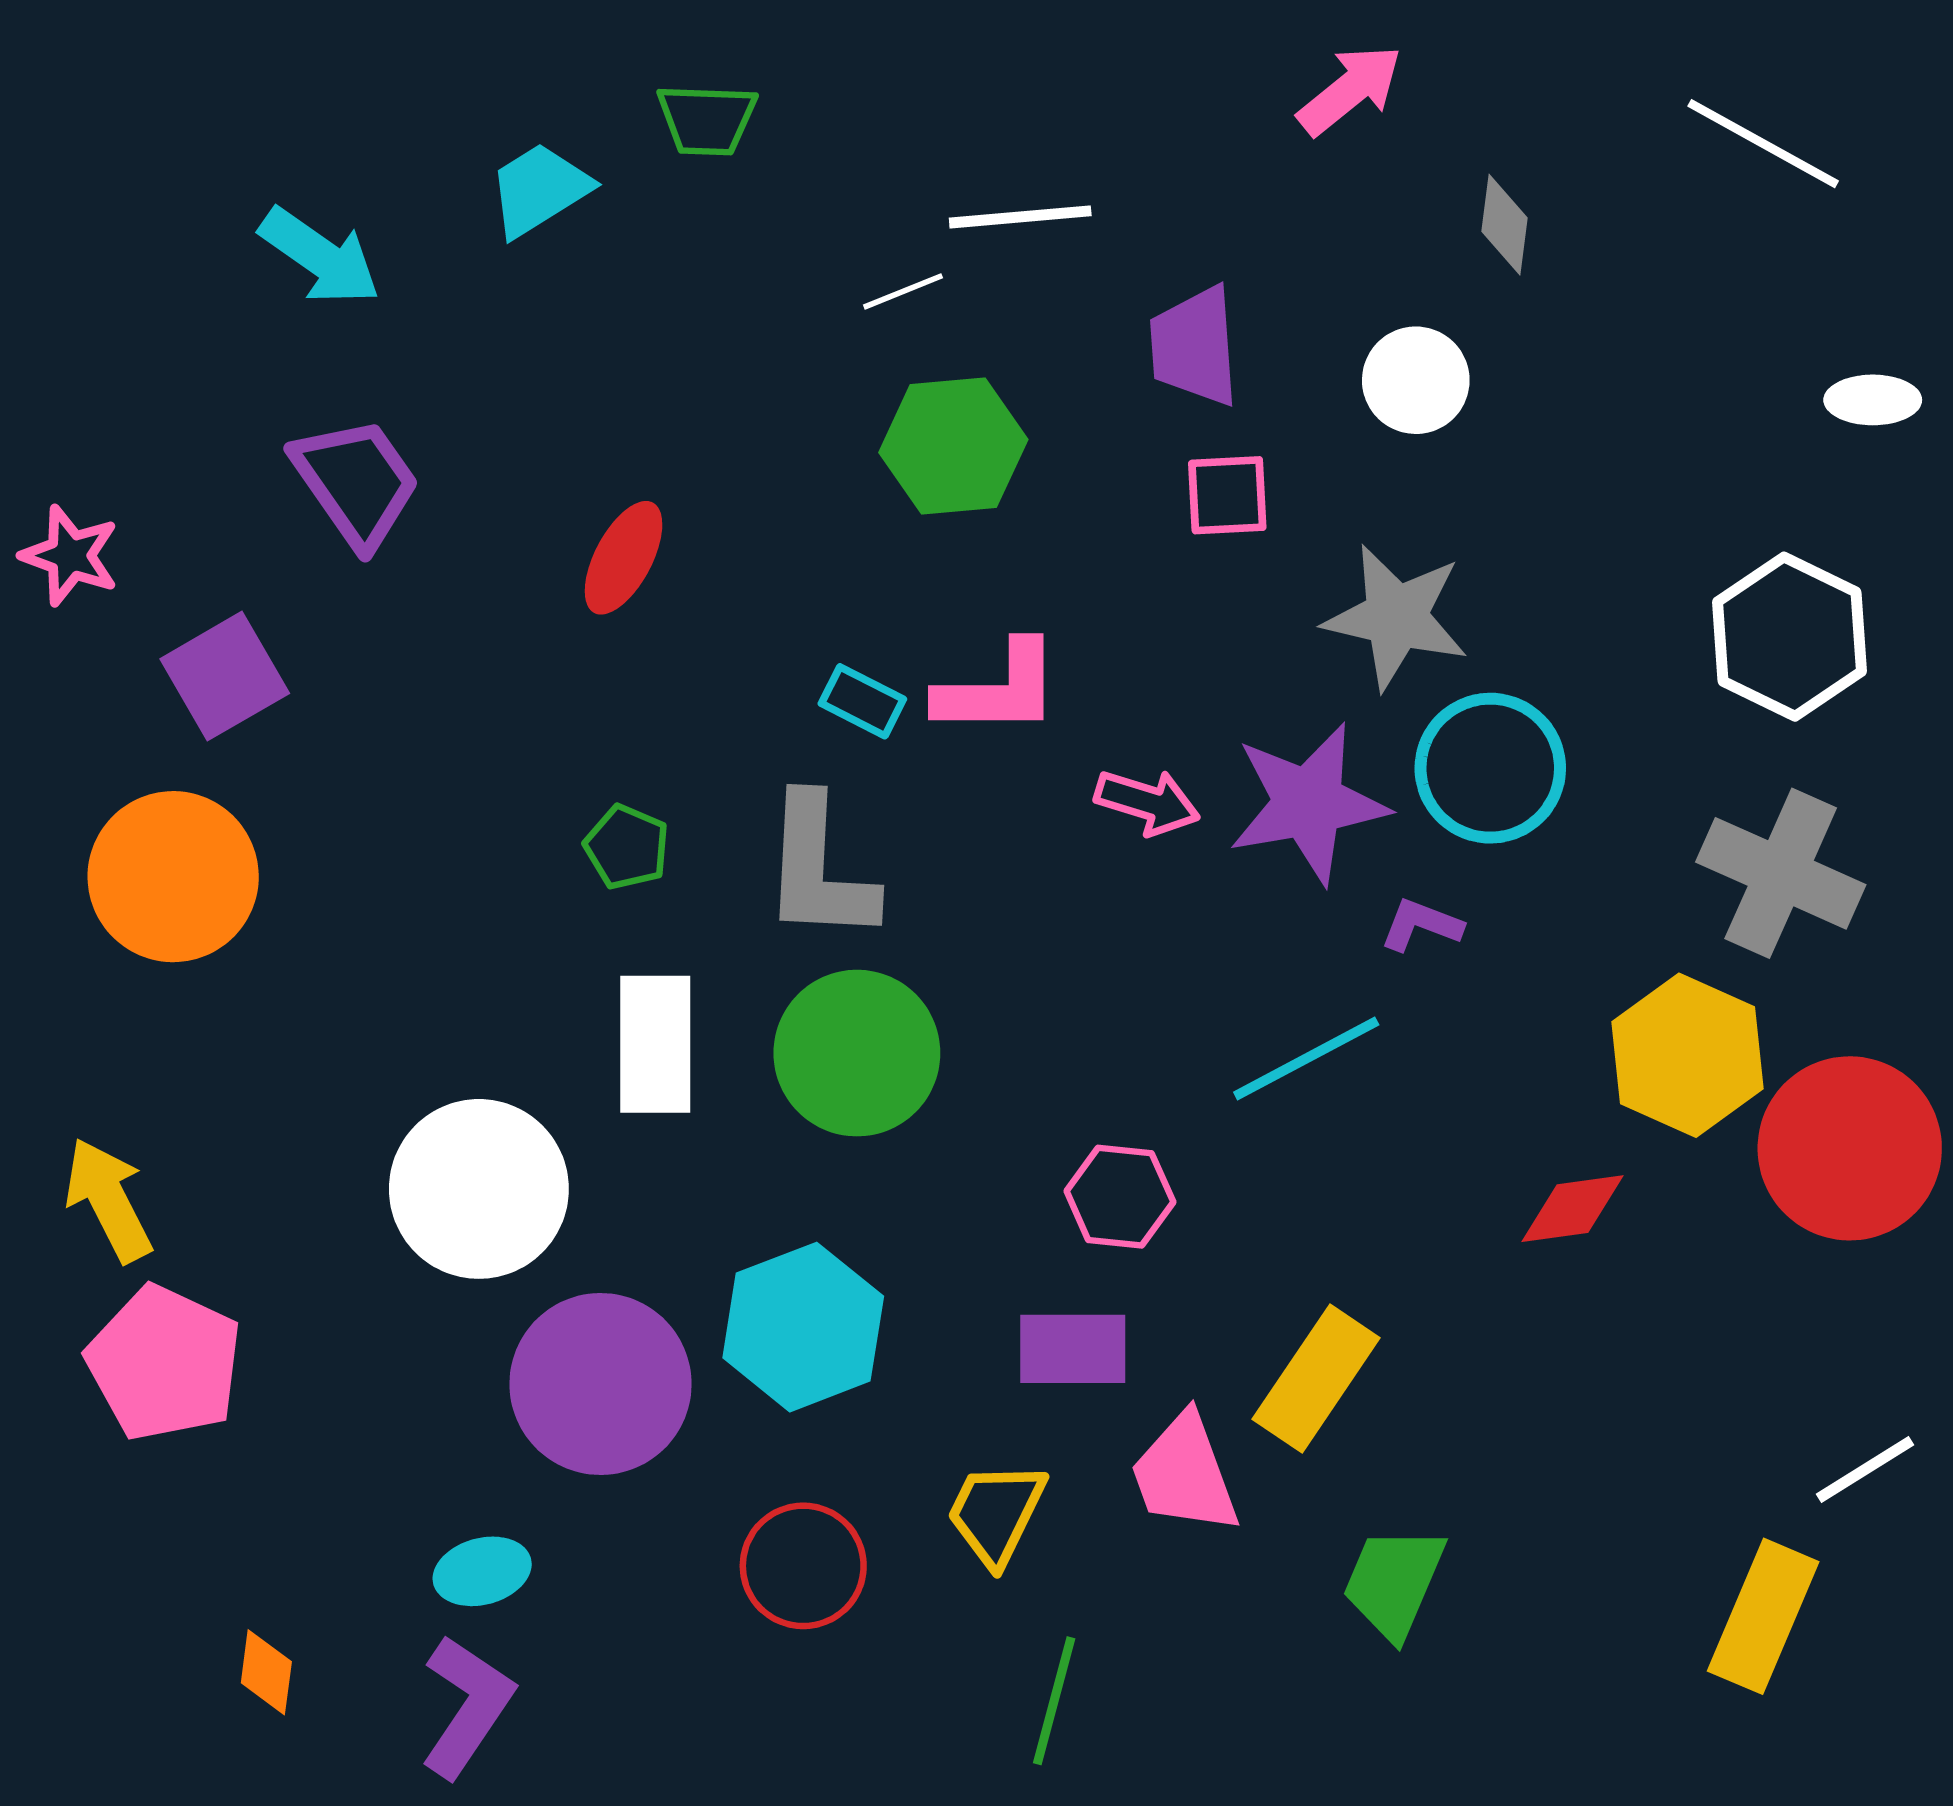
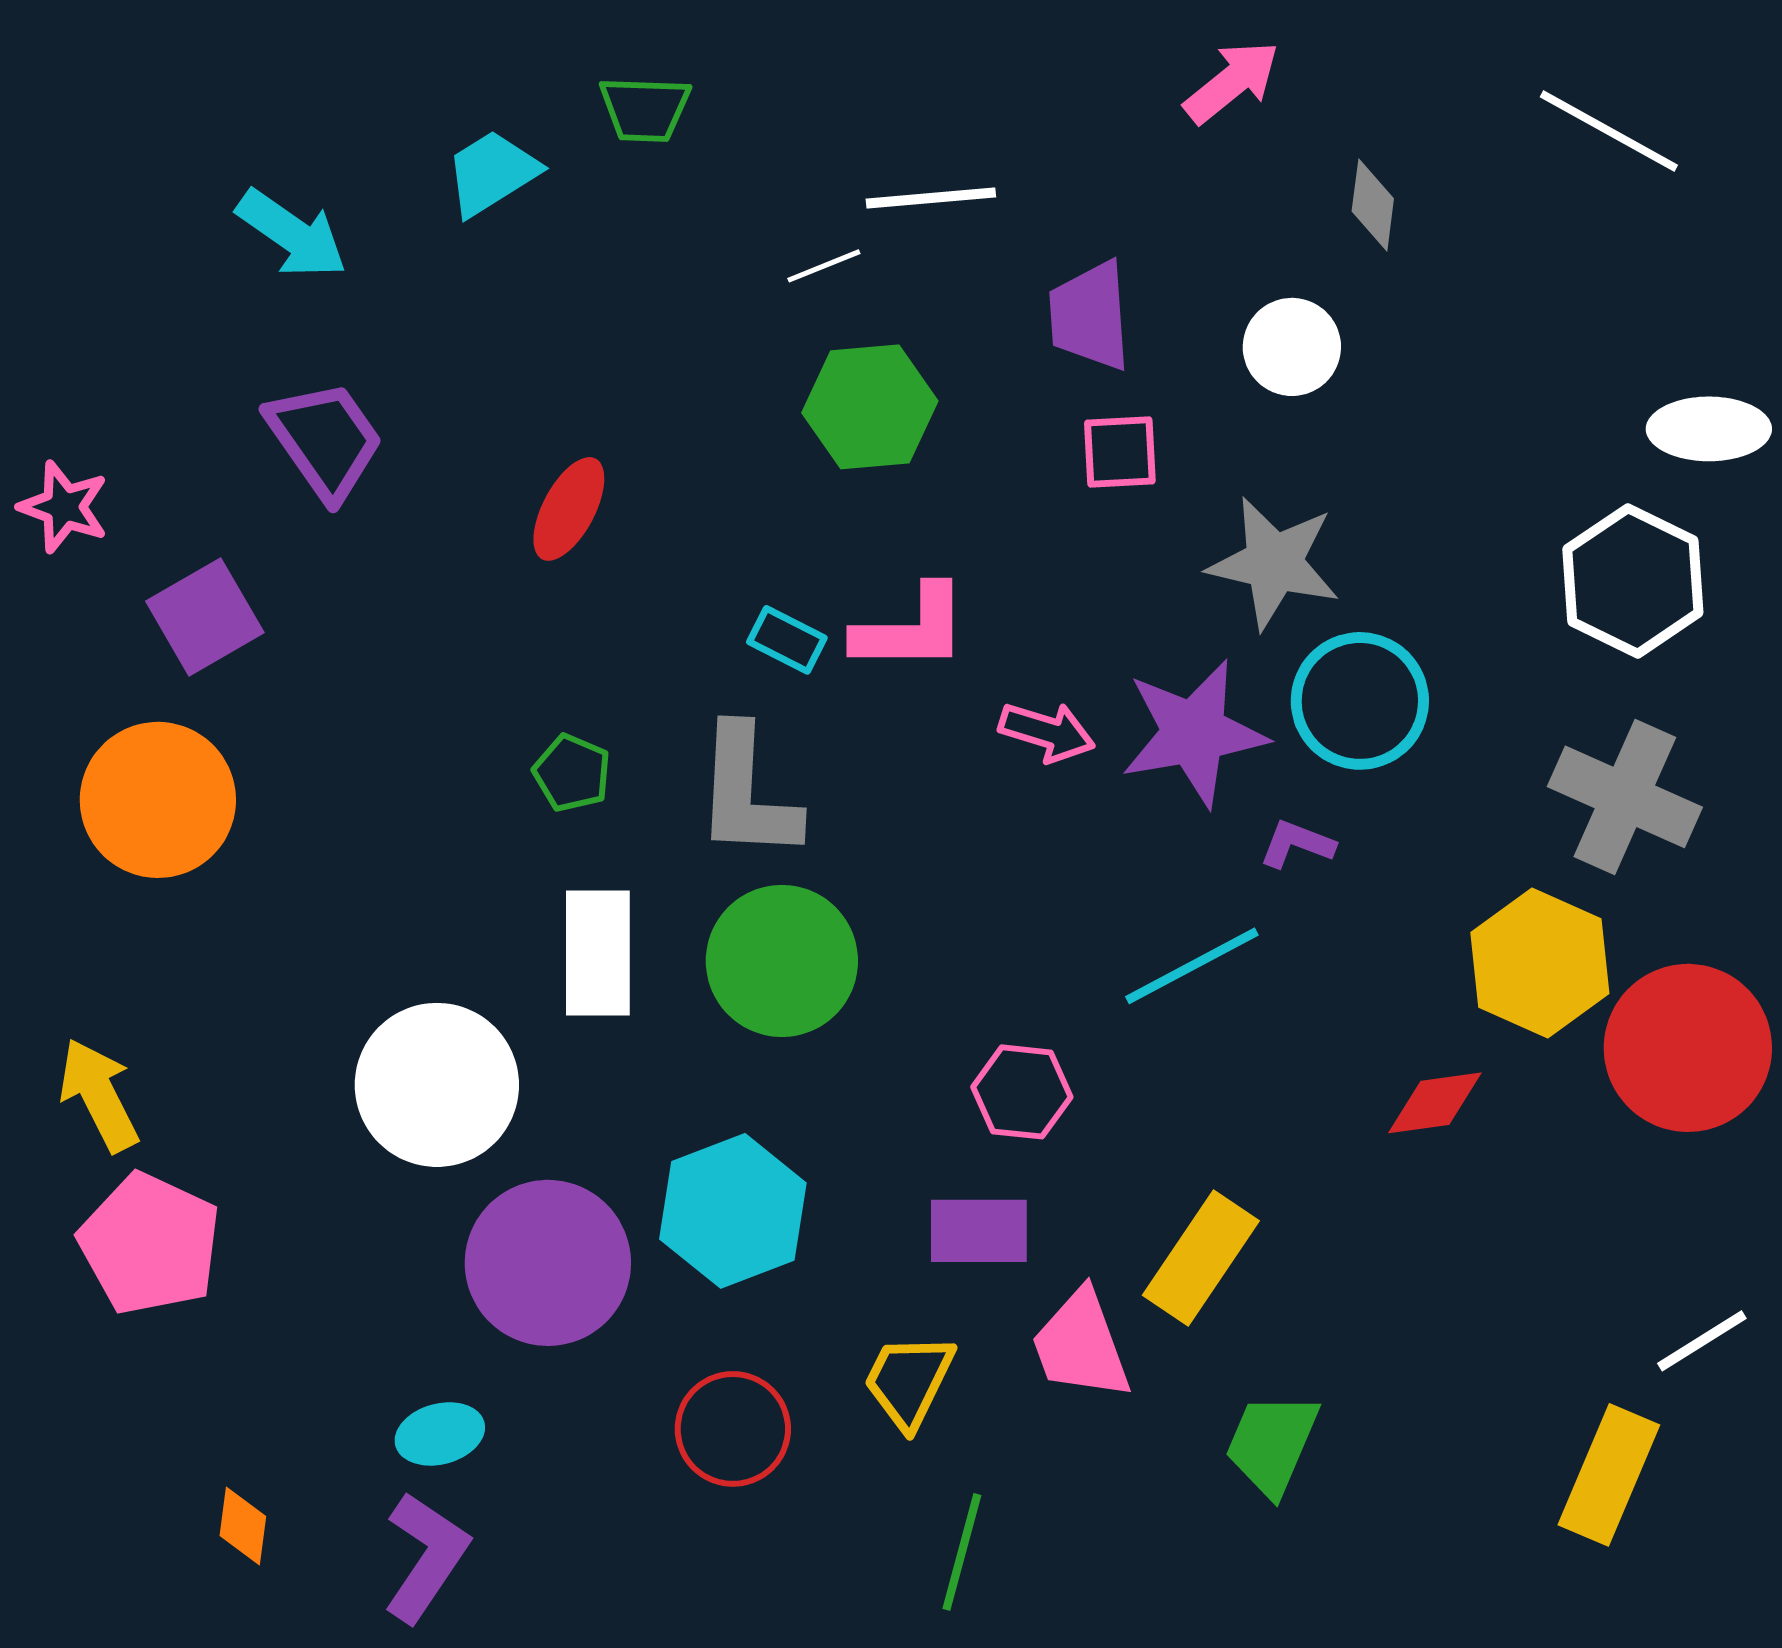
white ellipse: (1873, 400) -> (1709, 429), moved, size x1.4

